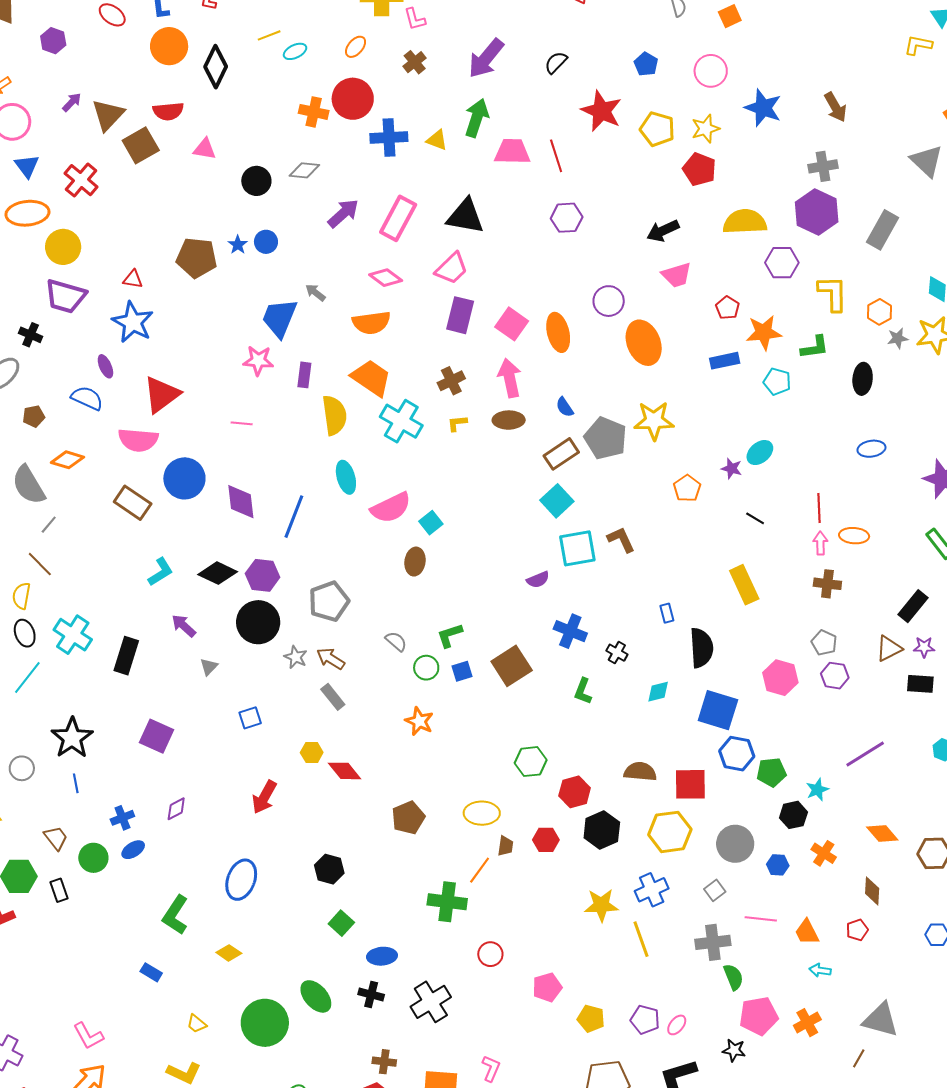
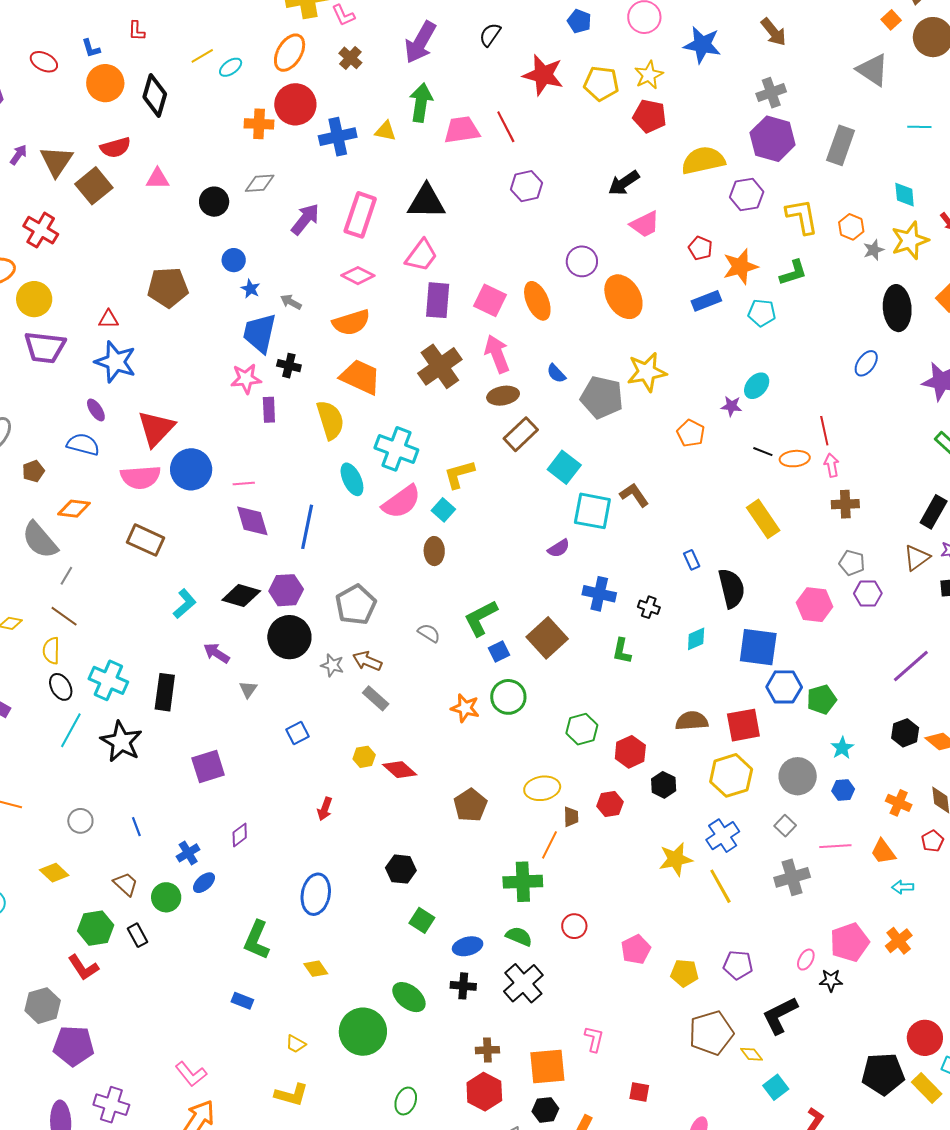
orange ellipse: (356, 47) -> (290, 53), size x1.6
blue star: (238, 245) -> (250, 289), moved
black cross: (31, 335) -> (289, 366), moved
purple rectangle: (304, 375) -> (269, 410), moved
black ellipse: (863, 379) -> (897, 308), moved, size x1.4
brown cross: (451, 381) -> (440, 366), size x1.6
cyan cross: (401, 421) -> (396, 449), moved
pink line: (242, 423) -> (244, 484), moved
yellow L-shape: (457, 423) -> (459, 474), moved, size x1.6
blue ellipse: (871, 449) -> (866, 363), turned -36
brown rectangle: (561, 454) -> (521, 434), moved
blue circle: (184, 478) -> (191, 469), moved
orange ellipse: (854, 536) -> (795, 459), moved
cyan square: (577, 548) -> (592, 511), turned 30
green L-shape: (450, 635) -> (481, 618), size x1.4
green circle: (426, 668) -> (508, 697), moved, size x1.4
purple square: (157, 736) -> (208, 767), turned -32
black star: (72, 738) -> (121, 742), moved
cyan star: (817, 790) -> (842, 748), moved
red arrow: (264, 797) -> (325, 809), size x0.7
black hexagon: (793, 815) -> (905, 733), moved
black hexagon: (602, 830) -> (664, 785), size x0.7
orange cross: (824, 853) -> (899, 803), moved
yellow diamond: (229, 953) -> (316, 969), turned 30
green semicircle: (733, 977) -> (519, 936), moved, turned -36
pink ellipse: (677, 1025) -> (806, 960), moved

